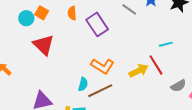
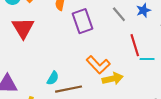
red line: (156, 65) -> (135, 45), moved
orange L-shape: (102, 66) -> (98, 65), moved

